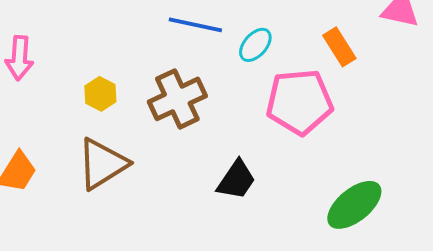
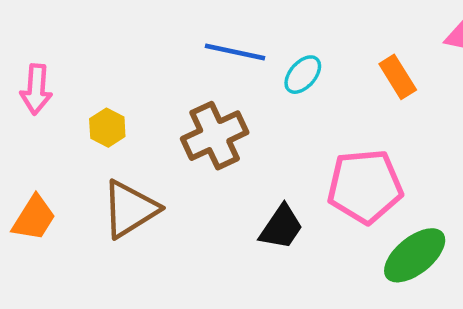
yellow hexagon: (100, 94) -> (107, 128), moved
pink pentagon: (299, 102) -> (365, 186), moved

